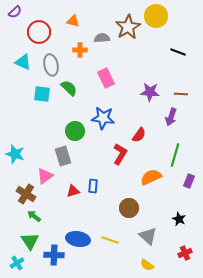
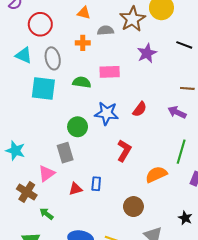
orange triangle: (73, 21) -> (84, 13), moved
pink rectangle: (106, 78) -> (110, 72), turned -66
green semicircle: (69, 88) -> (82, 82), moved, turned -36
purple star: (150, 92) -> (147, 53), moved, turned -30
cyan square: (42, 94) -> (43, 88), size x1.4
purple arrow: (171, 117) -> (177, 112), turned 96
red semicircle: (139, 135) -> (140, 109), moved
green arrow: (34, 216) -> (46, 214), moved

